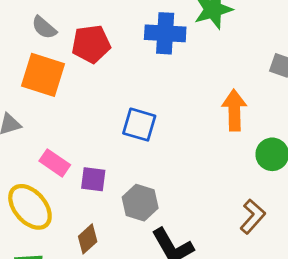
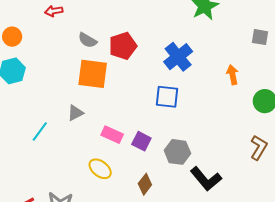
blue cross: (165, 33) -> (178, 57), moved, turned -32
orange arrow: (234, 110) -> (232, 75), size x0.7
purple square: (93, 179) -> (141, 141), turned 30
yellow ellipse: (30, 207) -> (100, 169), size x0.7

